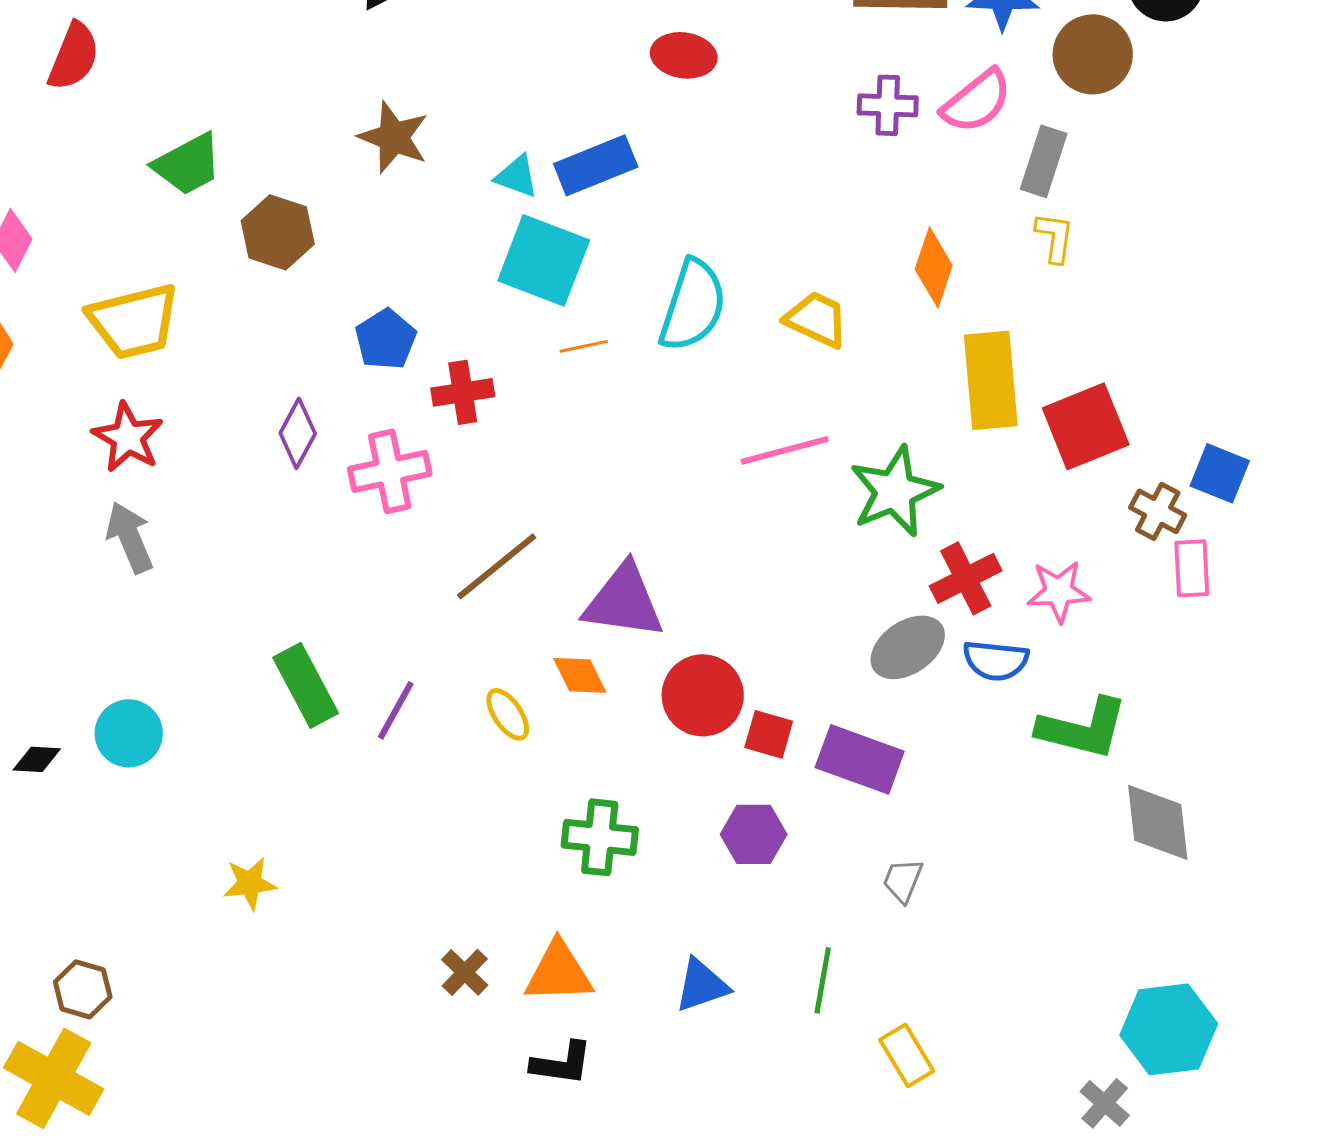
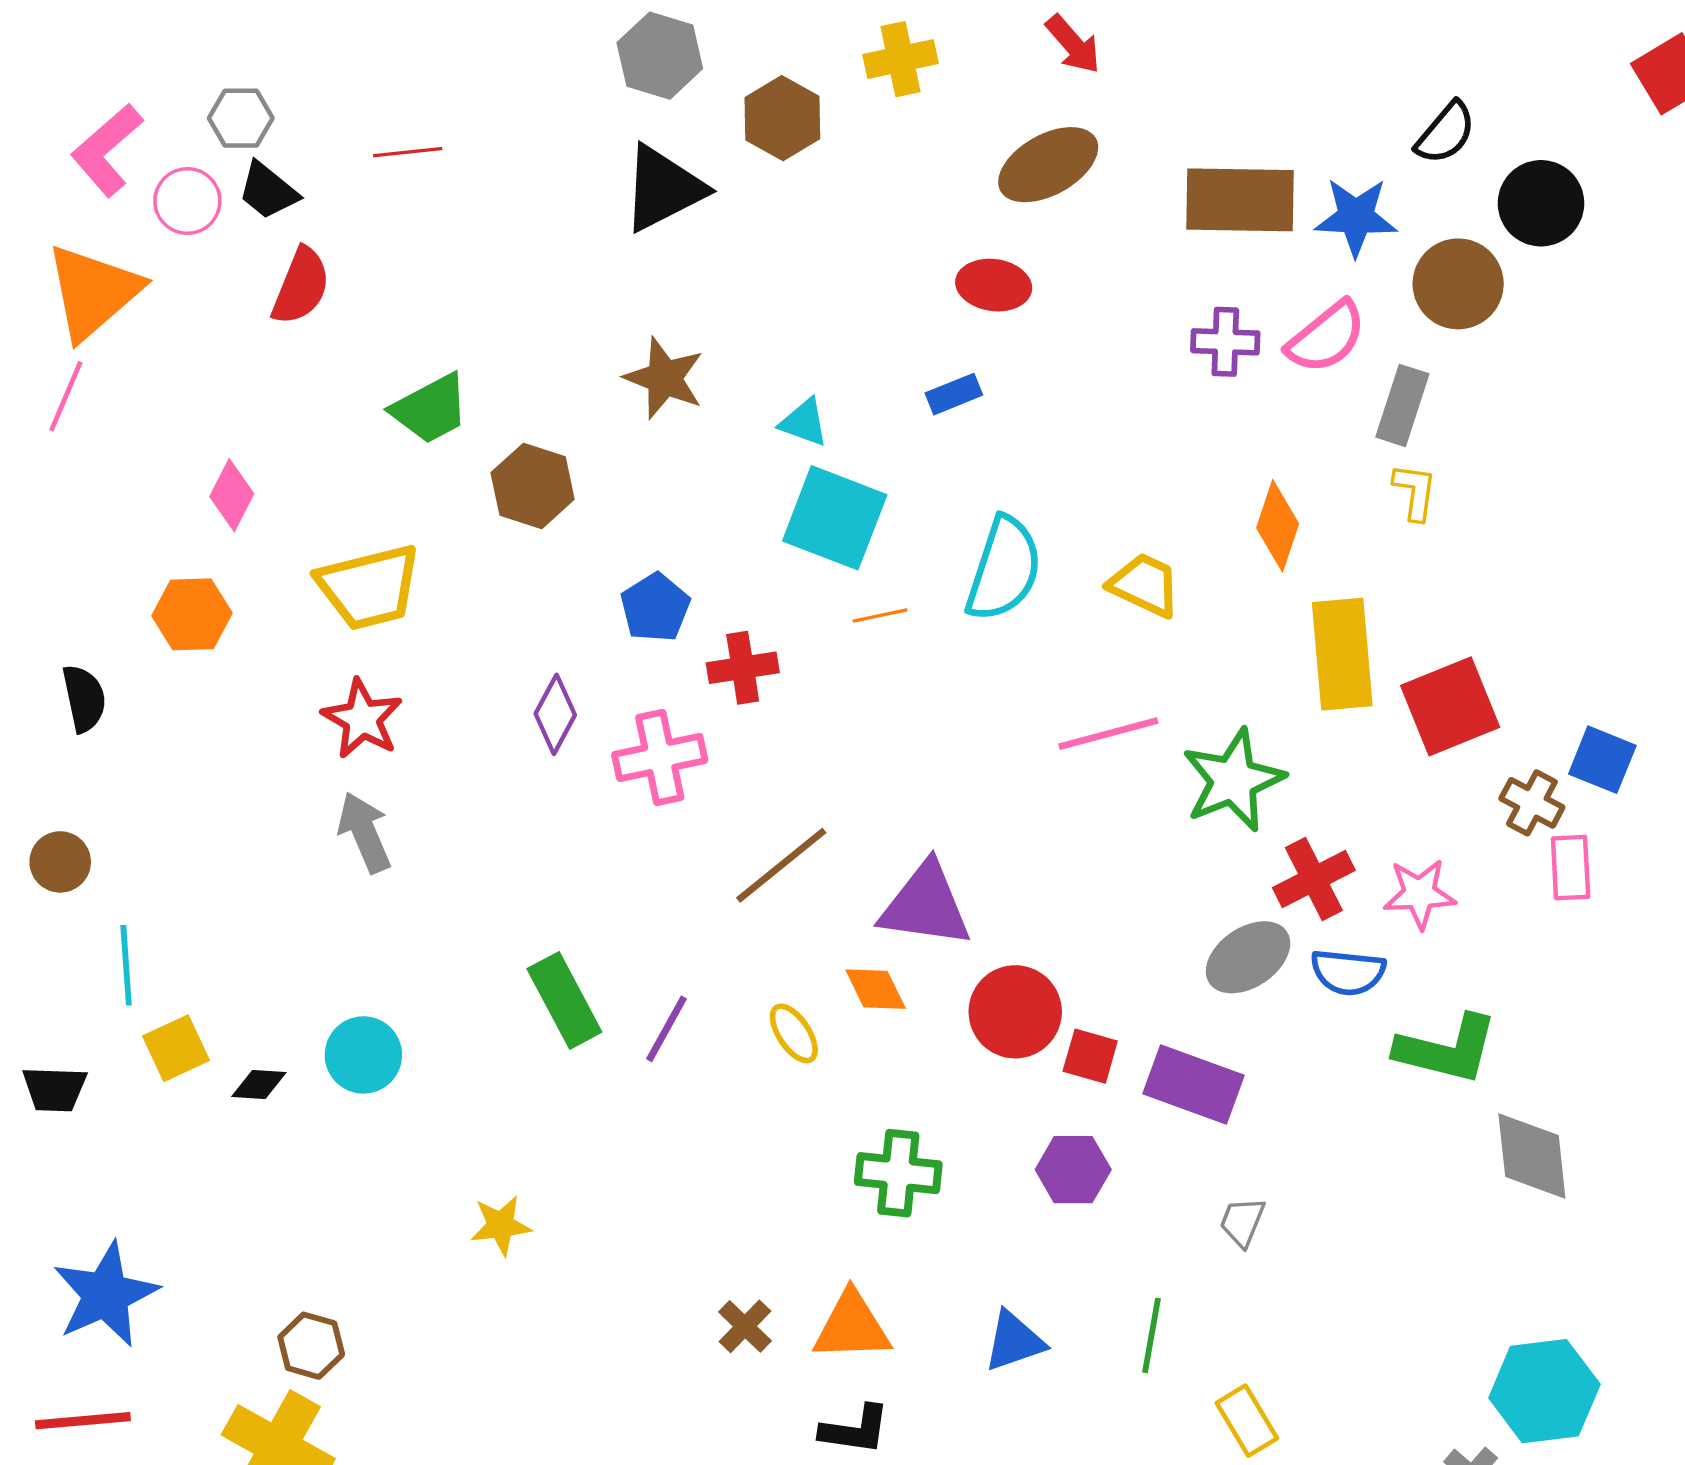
blue rectangle: (596, 165) -> (954, 394), moved, size x0.6

